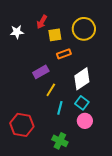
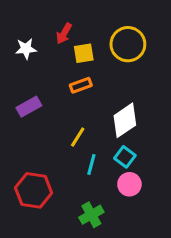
orange rectangle: (64, 54) -> (81, 85), moved
purple rectangle: (41, 72) -> (29, 107), moved
green cross: (60, 141) -> (91, 215), turned 35

